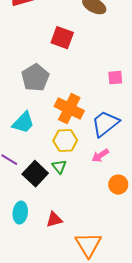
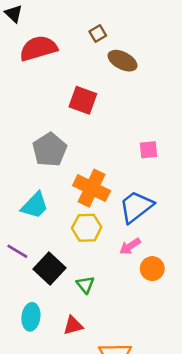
green triangle: (59, 167) -> (85, 285), moved
orange circle: (118, 185) -> (152, 269), moved

